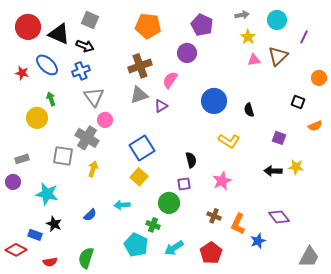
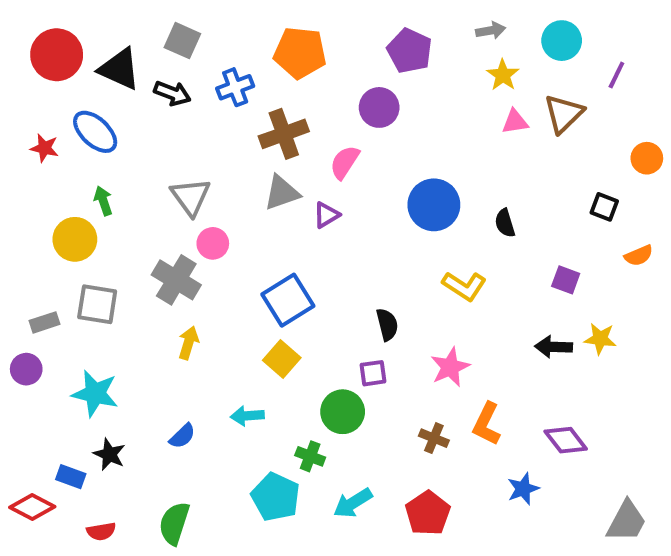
blue cross: (81, 71) -> (235, 87), moved
gray square: (63, 156) -> (97, 304), moved
orange L-shape: (238, 224) -> (487, 424), moved

